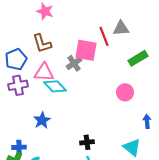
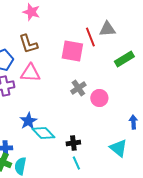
gray cross: (74, 63) -> (78, 88), moved
cyan diamond: (55, 86) -> (43, 133), moved
pink circle: (125, 92) -> (99, 98), moved

